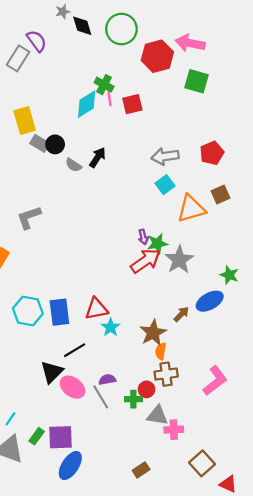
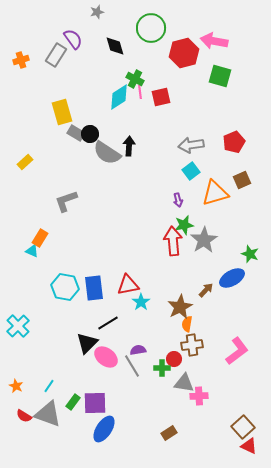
black diamond: (82, 26) -> (115, 46), moved
black arrow: (98, 157) -> (129, 146), turned -30
gray semicircle: (74, 165) -> (107, 153), size x1.8
purple arrow: (143, 237) -> (178, 200), moved
red arrow: (145, 261) -> (173, 241), turned -60
brown square: (202, 463) -> (243, 427), moved

